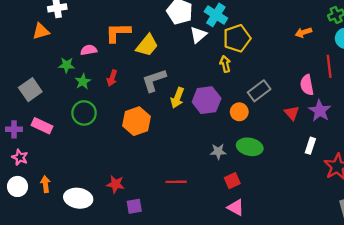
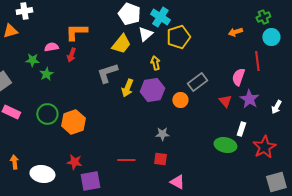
yellow trapezoid: (147, 45) -> (121, 44), moved
yellow arrow: (225, 64) -> (155, 63), moved
red arrow: (112, 78) -> (71, 55), moved
pink semicircle: (307, 85) -> (238, 77), turned 30
green circle: (84, 113) -> (47, 114), moved
orange hexagon: (137, 121) -> (73, 122), moved
green ellipse: (250, 147) -> (225, 145), moved
red square: (232, 181) -> (160, 159), moved, turned 32
purple square: (134, 206) -> (90, 181), size x1.5

